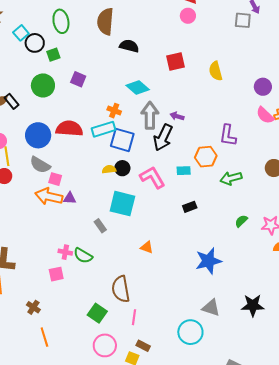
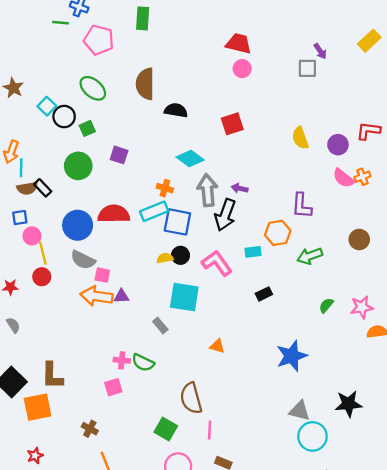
green ellipse: (61, 21) -> (93, 88), turned -35
yellow semicircle: (216, 71) -> (300, 138), moved
cyan circle: (190, 332) -> (312, 436), moved

